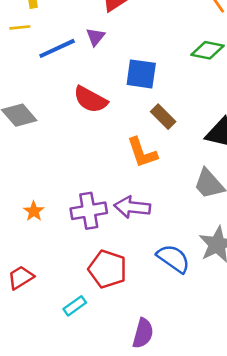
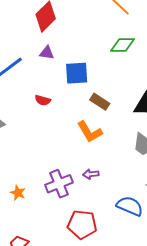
purple triangle: (95, 37) -> (47, 53), moved, turned -49
red semicircle: (90, 100) -> (43, 100), size x0.6
purple arrow: (132, 207) -> (91, 174), size x0.6

